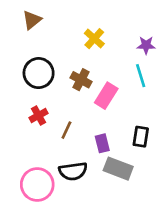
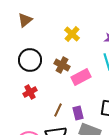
pink rectangle: (106, 96) -> (81, 77), turned 30
brown line: (66, 130) -> (58, 110), moved

